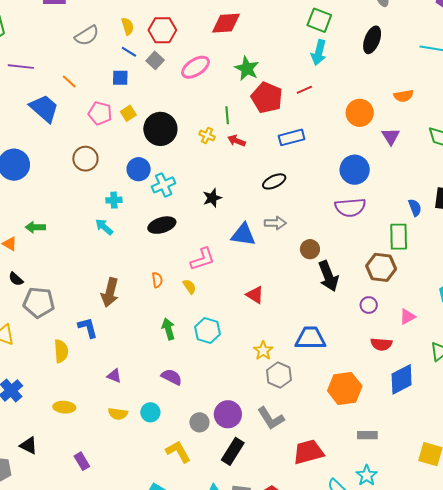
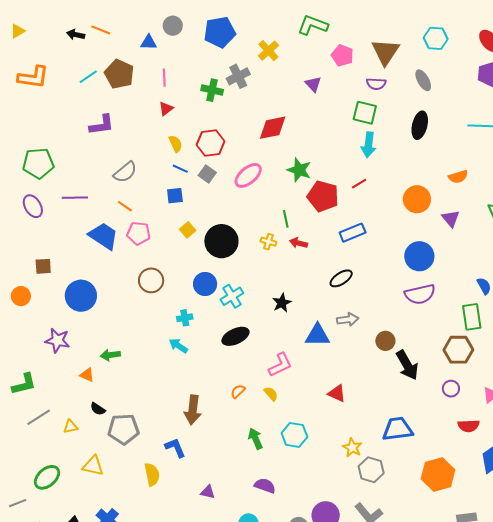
gray semicircle: (87, 36) -> (125, 172), moved
pink pentagon: (100, 113) -> (139, 233), moved
orange semicircle: (157, 280) -> (238, 391), turned -119

